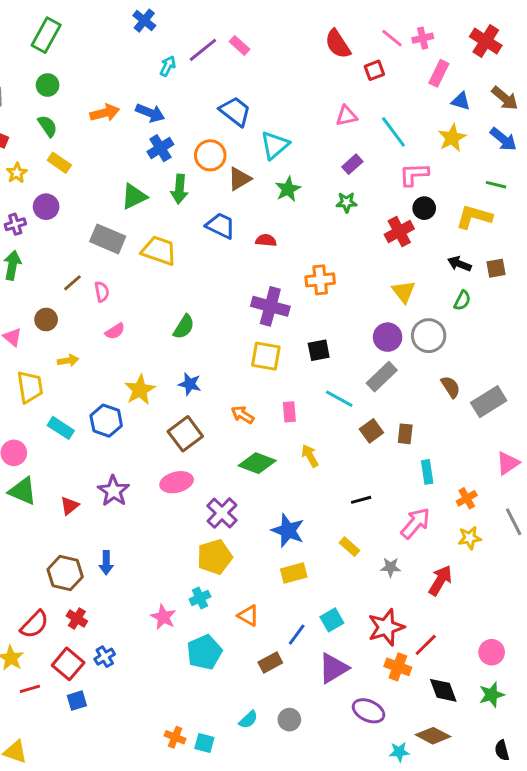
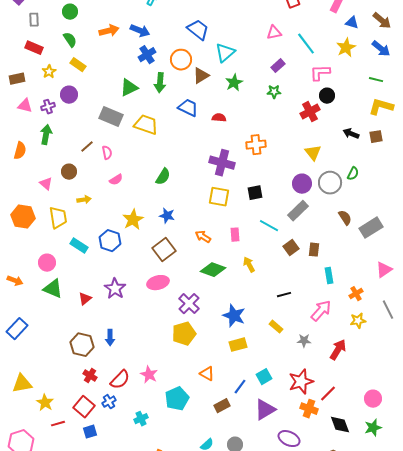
yellow L-shape: (474, 217) -> (381, 107), moved
green semicircle: (462, 300) -> (353, 174), moved
cyan cross: (200, 598) -> (141, 419), moved
red semicircle: (34, 624) -> (120, 380), moved

